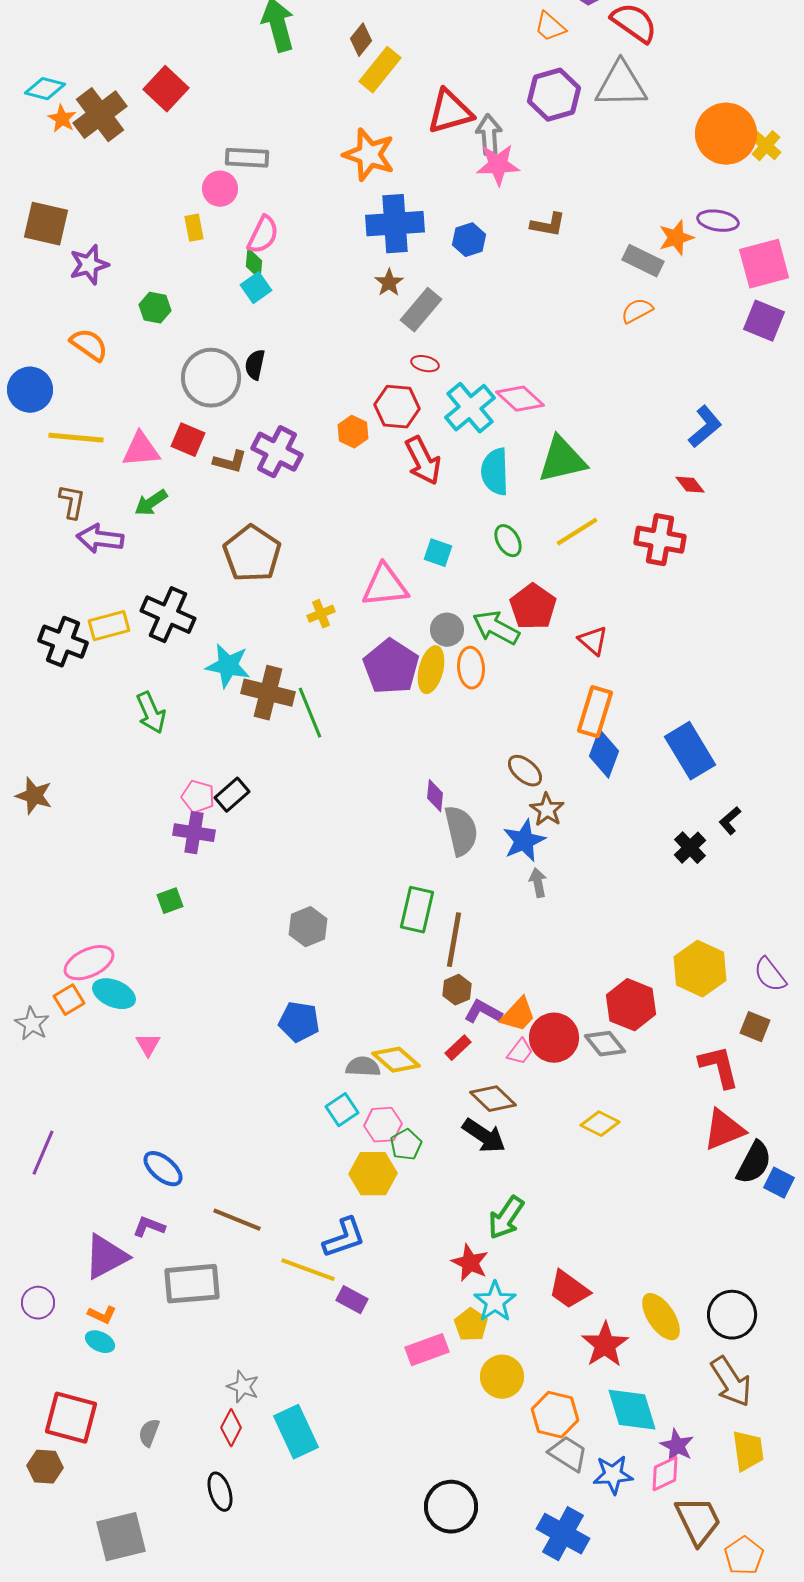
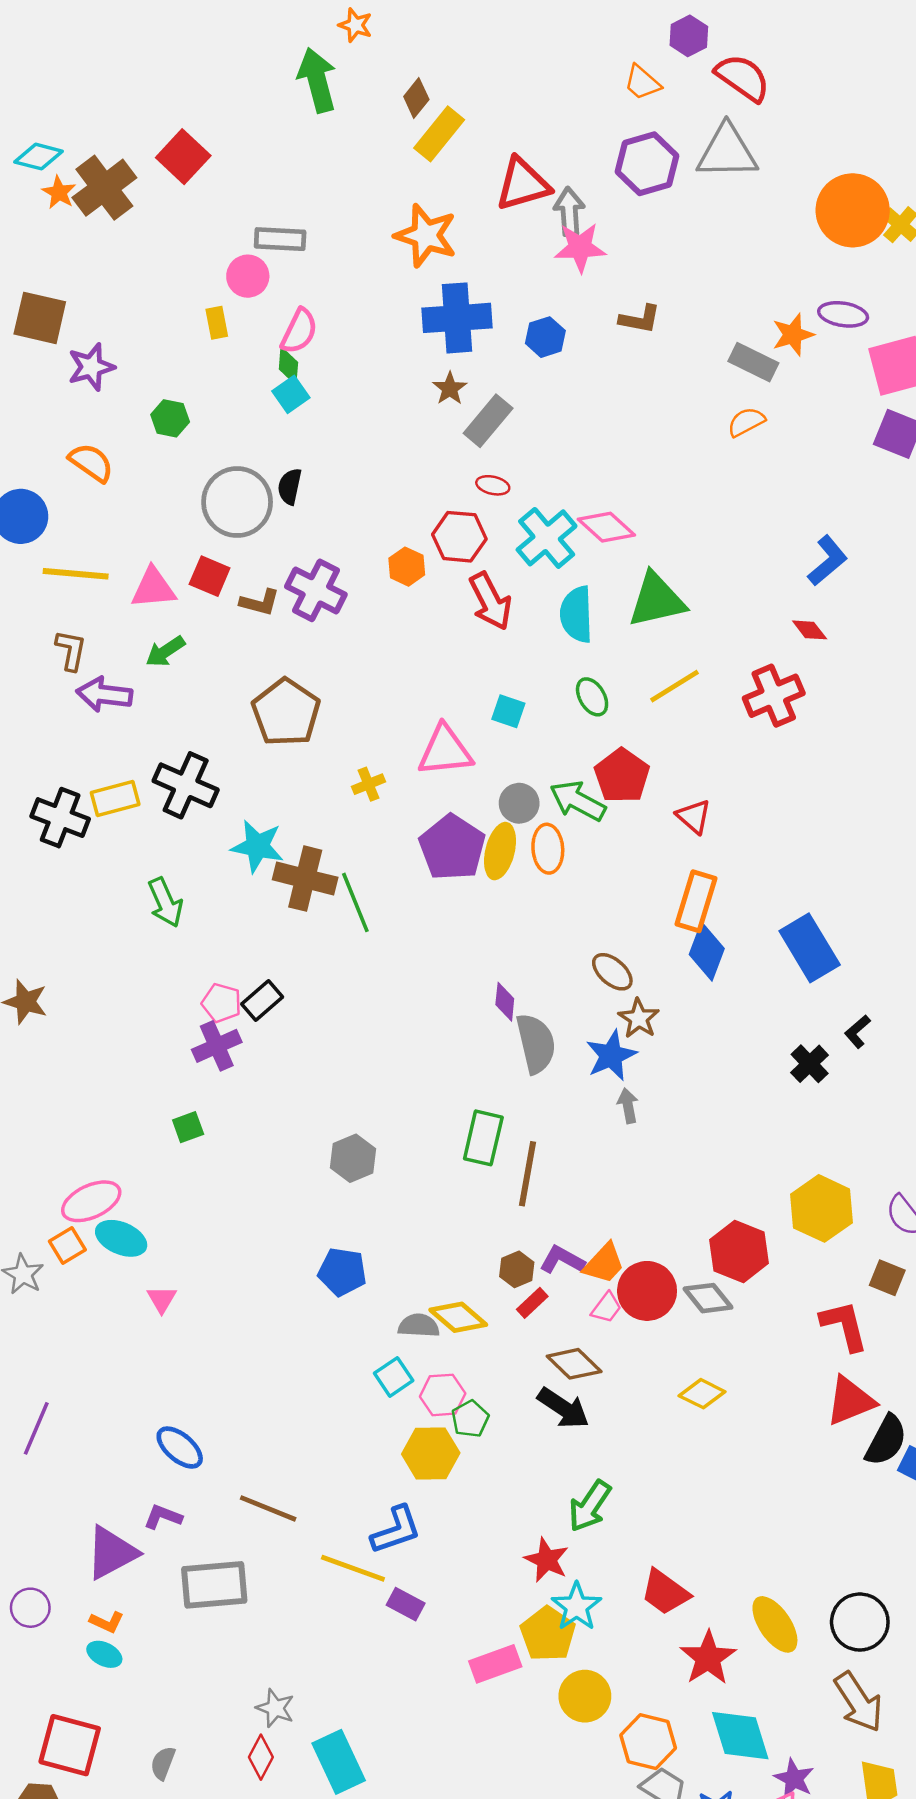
red cross: (660, 540) -> (774, 696), turned -33
purple cross: (194, 833) -> (217, 1046), turned -33
brown hexagon: (457, 990) -> (517, 1269), moved
yellow pentagon: (471, 1325) -> (548, 1634), size x1.4

